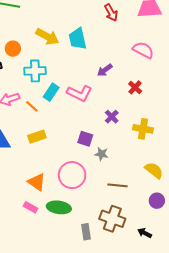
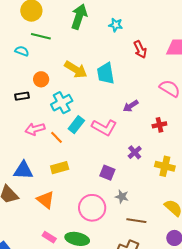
cyan cross: (35, 71) -> (62, 103), turned -30
red cross: (135, 87) -> (159, 125), turned 32
gray star: (101, 154) -> (122, 197), moved
orange triangle: (37, 182) -> (46, 200), moved

